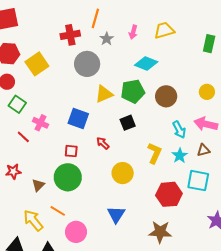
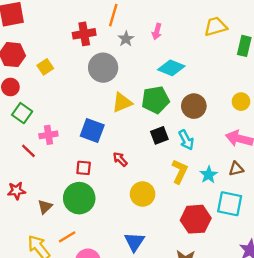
yellow trapezoid: (164, 30) -> (216, 27), moved
yellow square: (37, 64) -> (45, 67), size x0.6
pink cross: (40, 123) -> (48, 135), turned -35
black square: (128, 123) -> (159, 135), moved
cyan arrow: (179, 130) -> (186, 140), moved
orange line: (58, 211) -> (67, 237), turned -63

